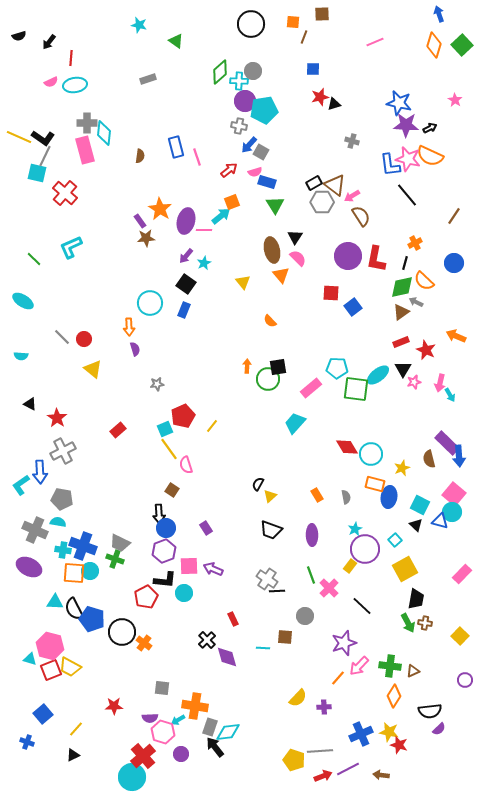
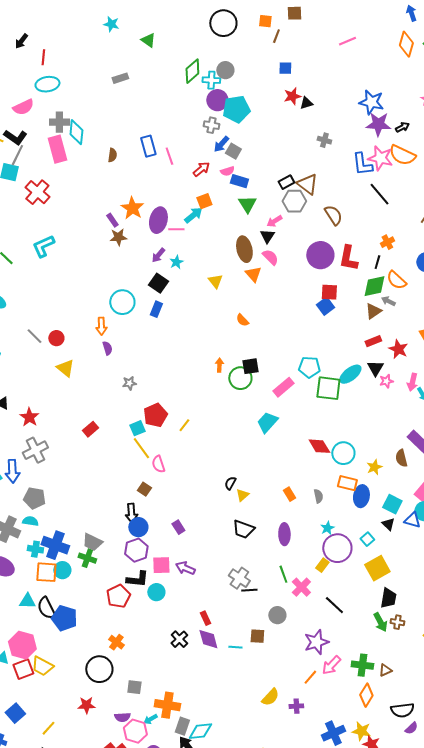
pink semicircle: (51, 82) -> (23, 107), moved, size x1.5
pink arrow: (352, 196) -> (274, 221), moved
red square: (331, 293) -> (329, 292), moved
black circle: (122, 632) -> (99, 669), moved
purple diamond: (227, 657) -> (208, 639), moved

